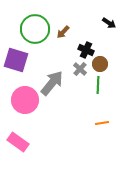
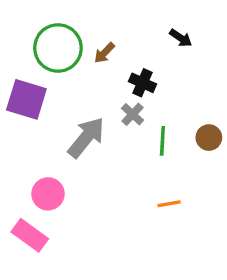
brown circle: (100, 64) -> (209, 138), moved
pink circle: (25, 100) -> (48, 194), moved, size x0.7

